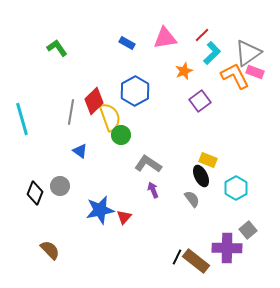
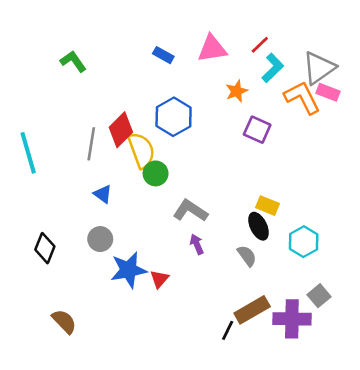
purple square: (200, 101) -> (257, 130), turned -30
gray circle: (60, 186) -> (100, 239), moved
brown rectangle: (196, 261) -> (252, 310), moved, turned -68

